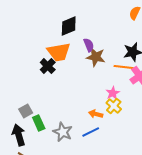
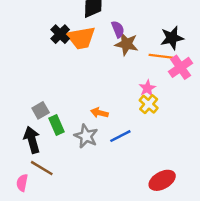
black cross: (48, 66) -> (60, 34), moved
orange arrow: (96, 114) -> (99, 113), moved

